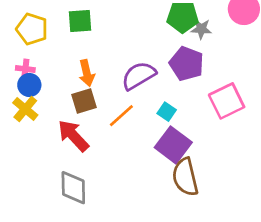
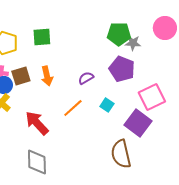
purple semicircle: (139, 76) -> (86, 78), size x0.6
brown square: (84, 101) -> (21, 76), moved
purple square: (173, 145) -> (138, 123), moved

